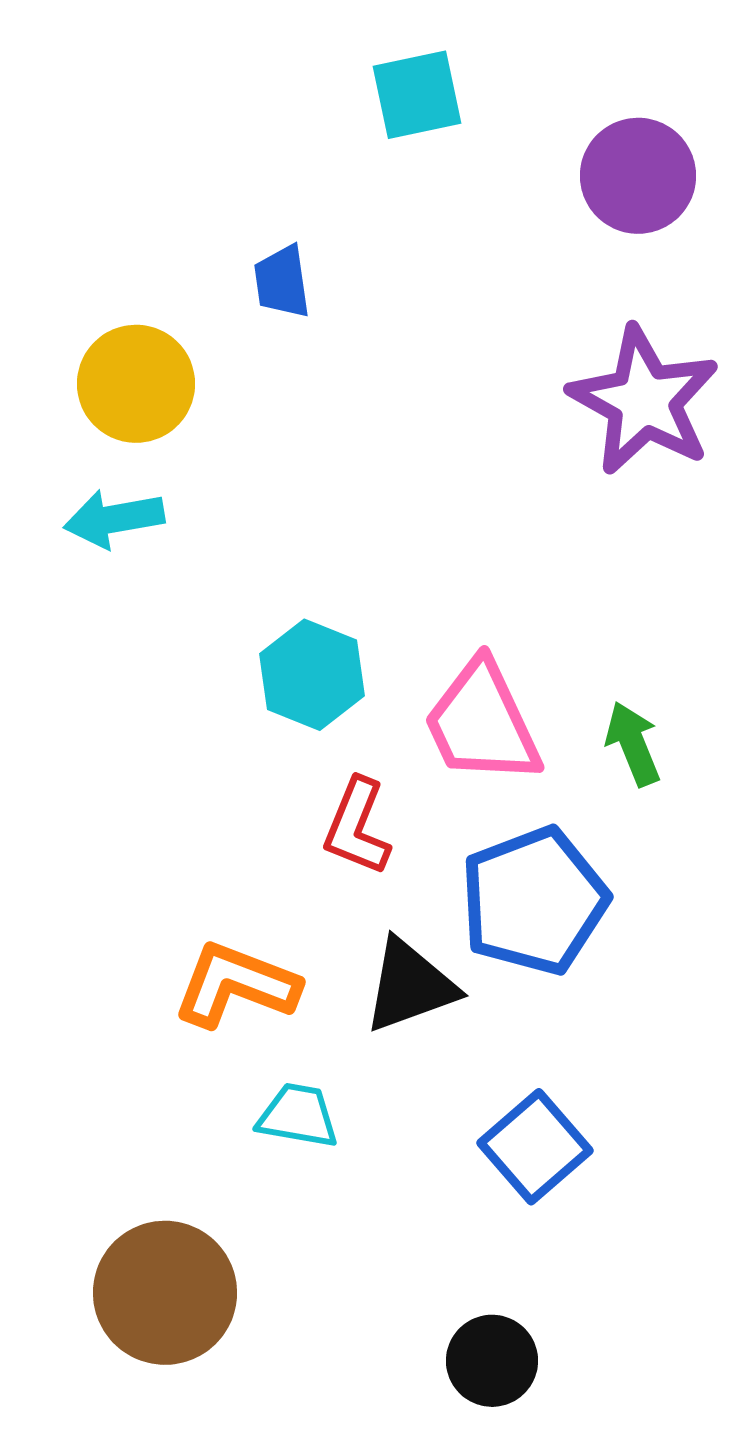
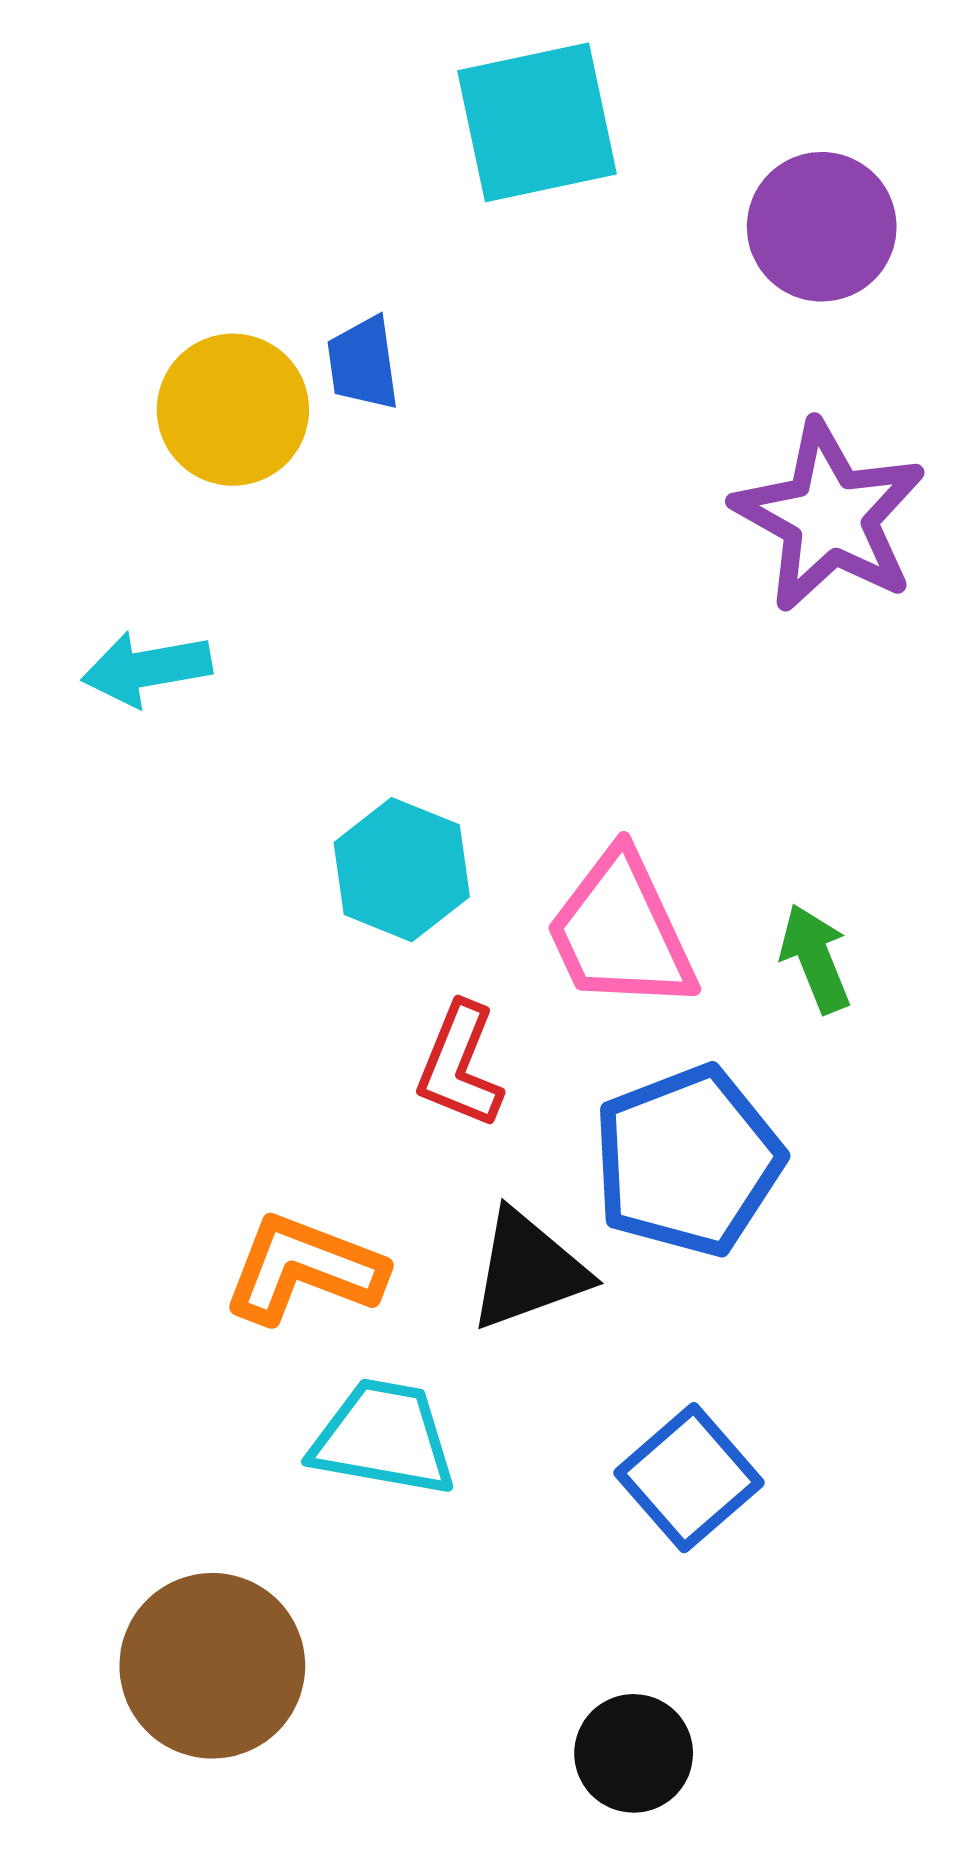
cyan square: (417, 95) -> (537, 122), size x1.4
yellow circle: (136, 384) -> (233, 410), moved
cyan trapezoid: (298, 1116) -> (384, 1438), size x1.4

